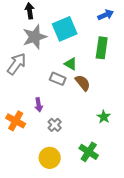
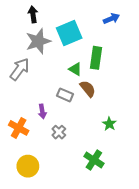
green rectangle: (102, 48) -> (96, 58), moved
gray rectangle: (58, 79) -> (65, 95), moved
yellow circle: (50, 158) -> (28, 166), moved

